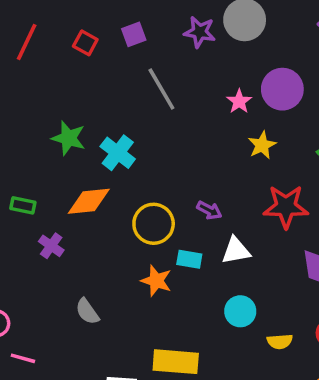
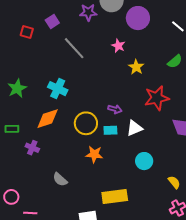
purple circle: (282, 89) -> (138, 18), moved
green star: (69, 138) -> (17, 88), moved, turned -30
cyan rectangle: (189, 259) -> (110, 130), moved
yellow semicircle: (280, 342) -> (174, 182), moved, turned -112

